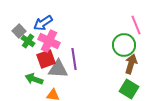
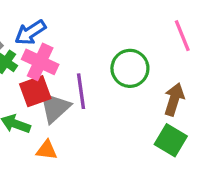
green circle: (124, 45) -> (130, 68), moved
gray triangle: (58, 69) -> (55, 108), turned -45

